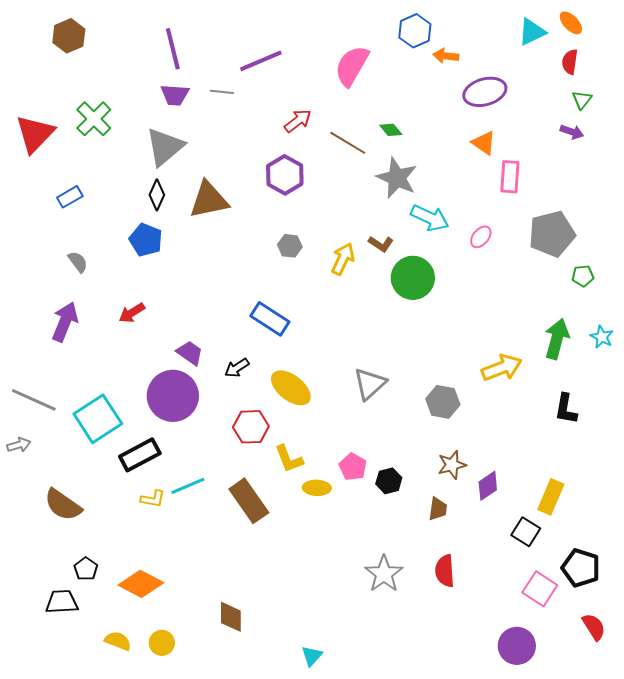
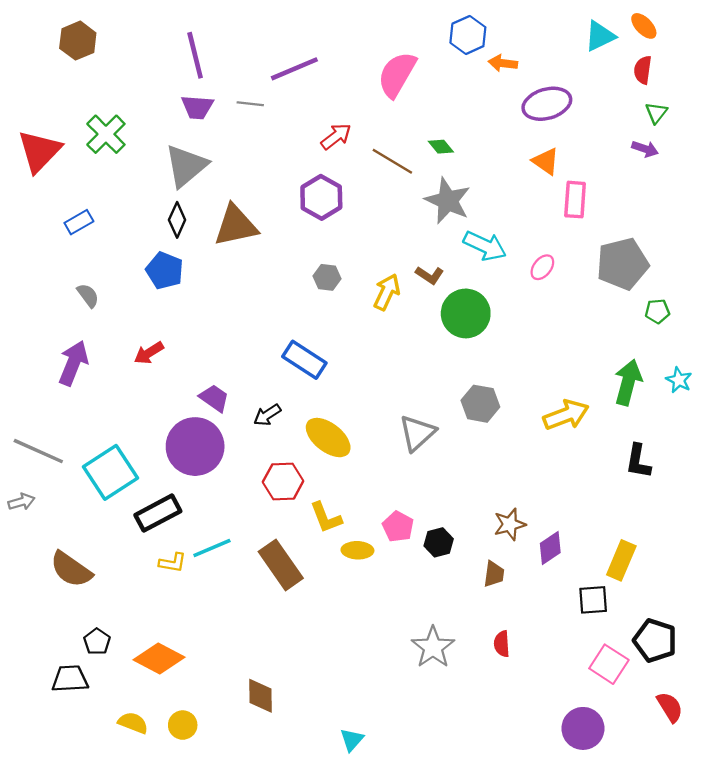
gray hexagon: (443, 402) -> (480, 404), moved
black square: (526, 532) -> (593, 600), turned -36
red semicircle: (445, 571) -> (502, 644), size x0.7

